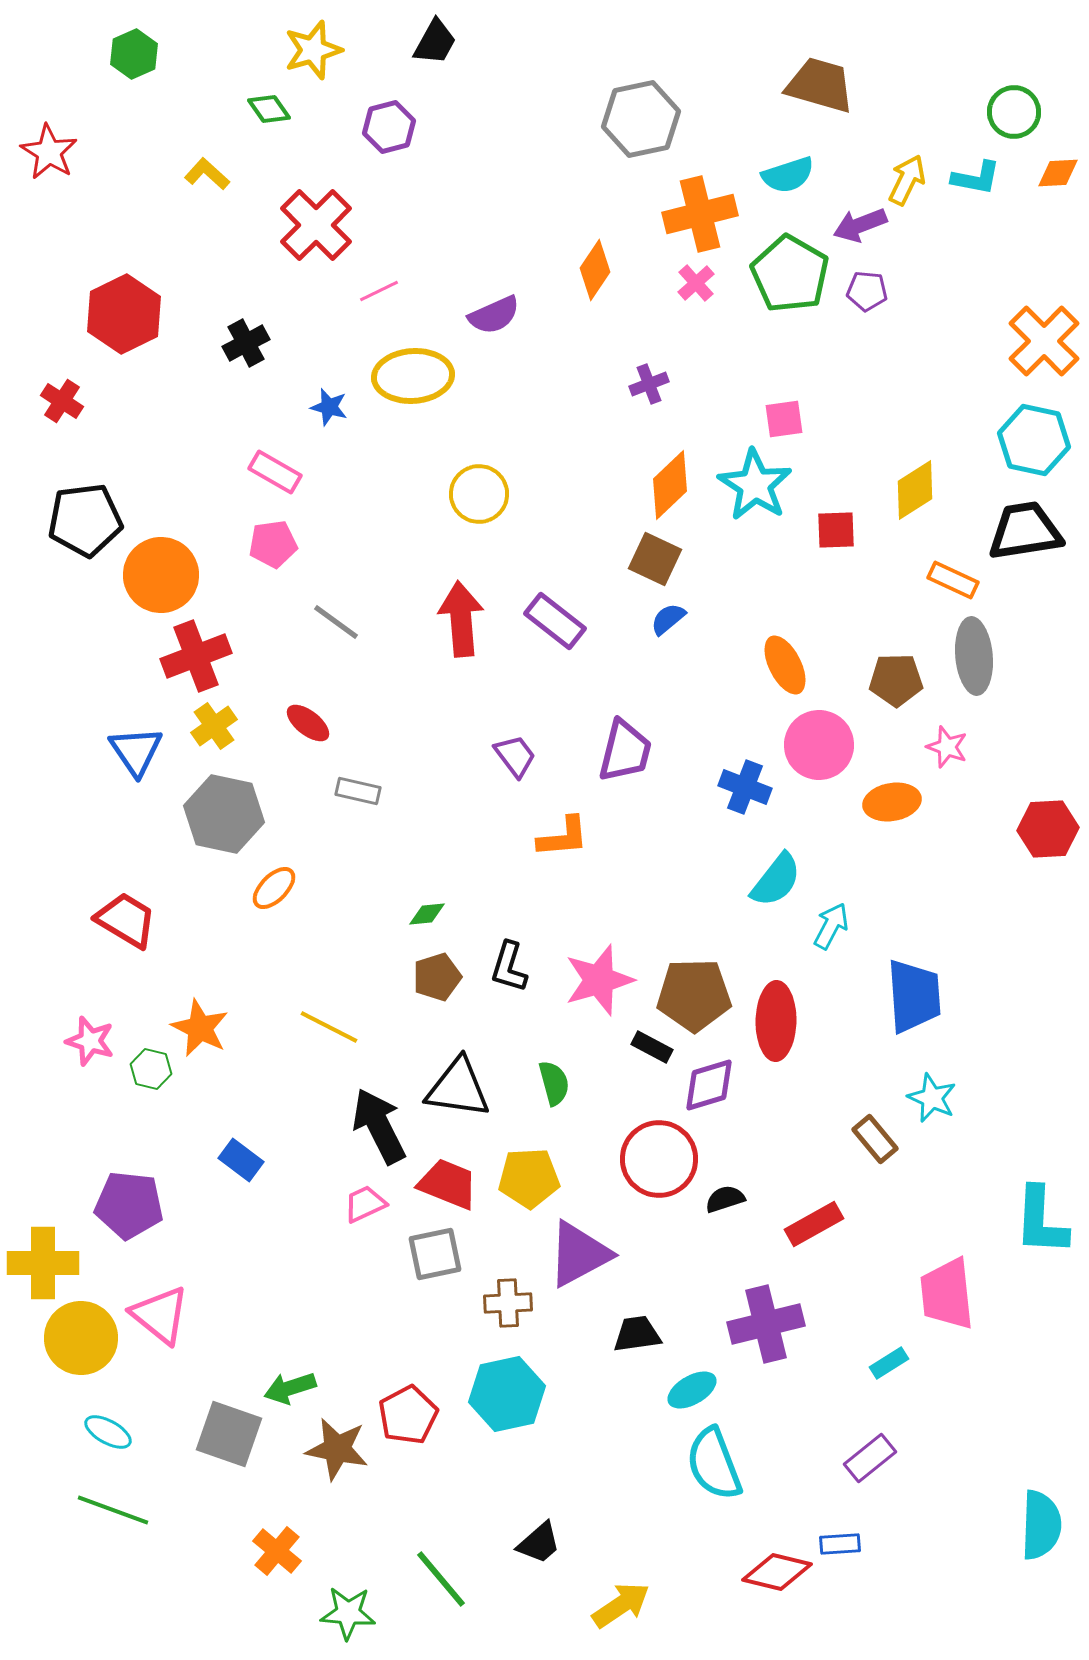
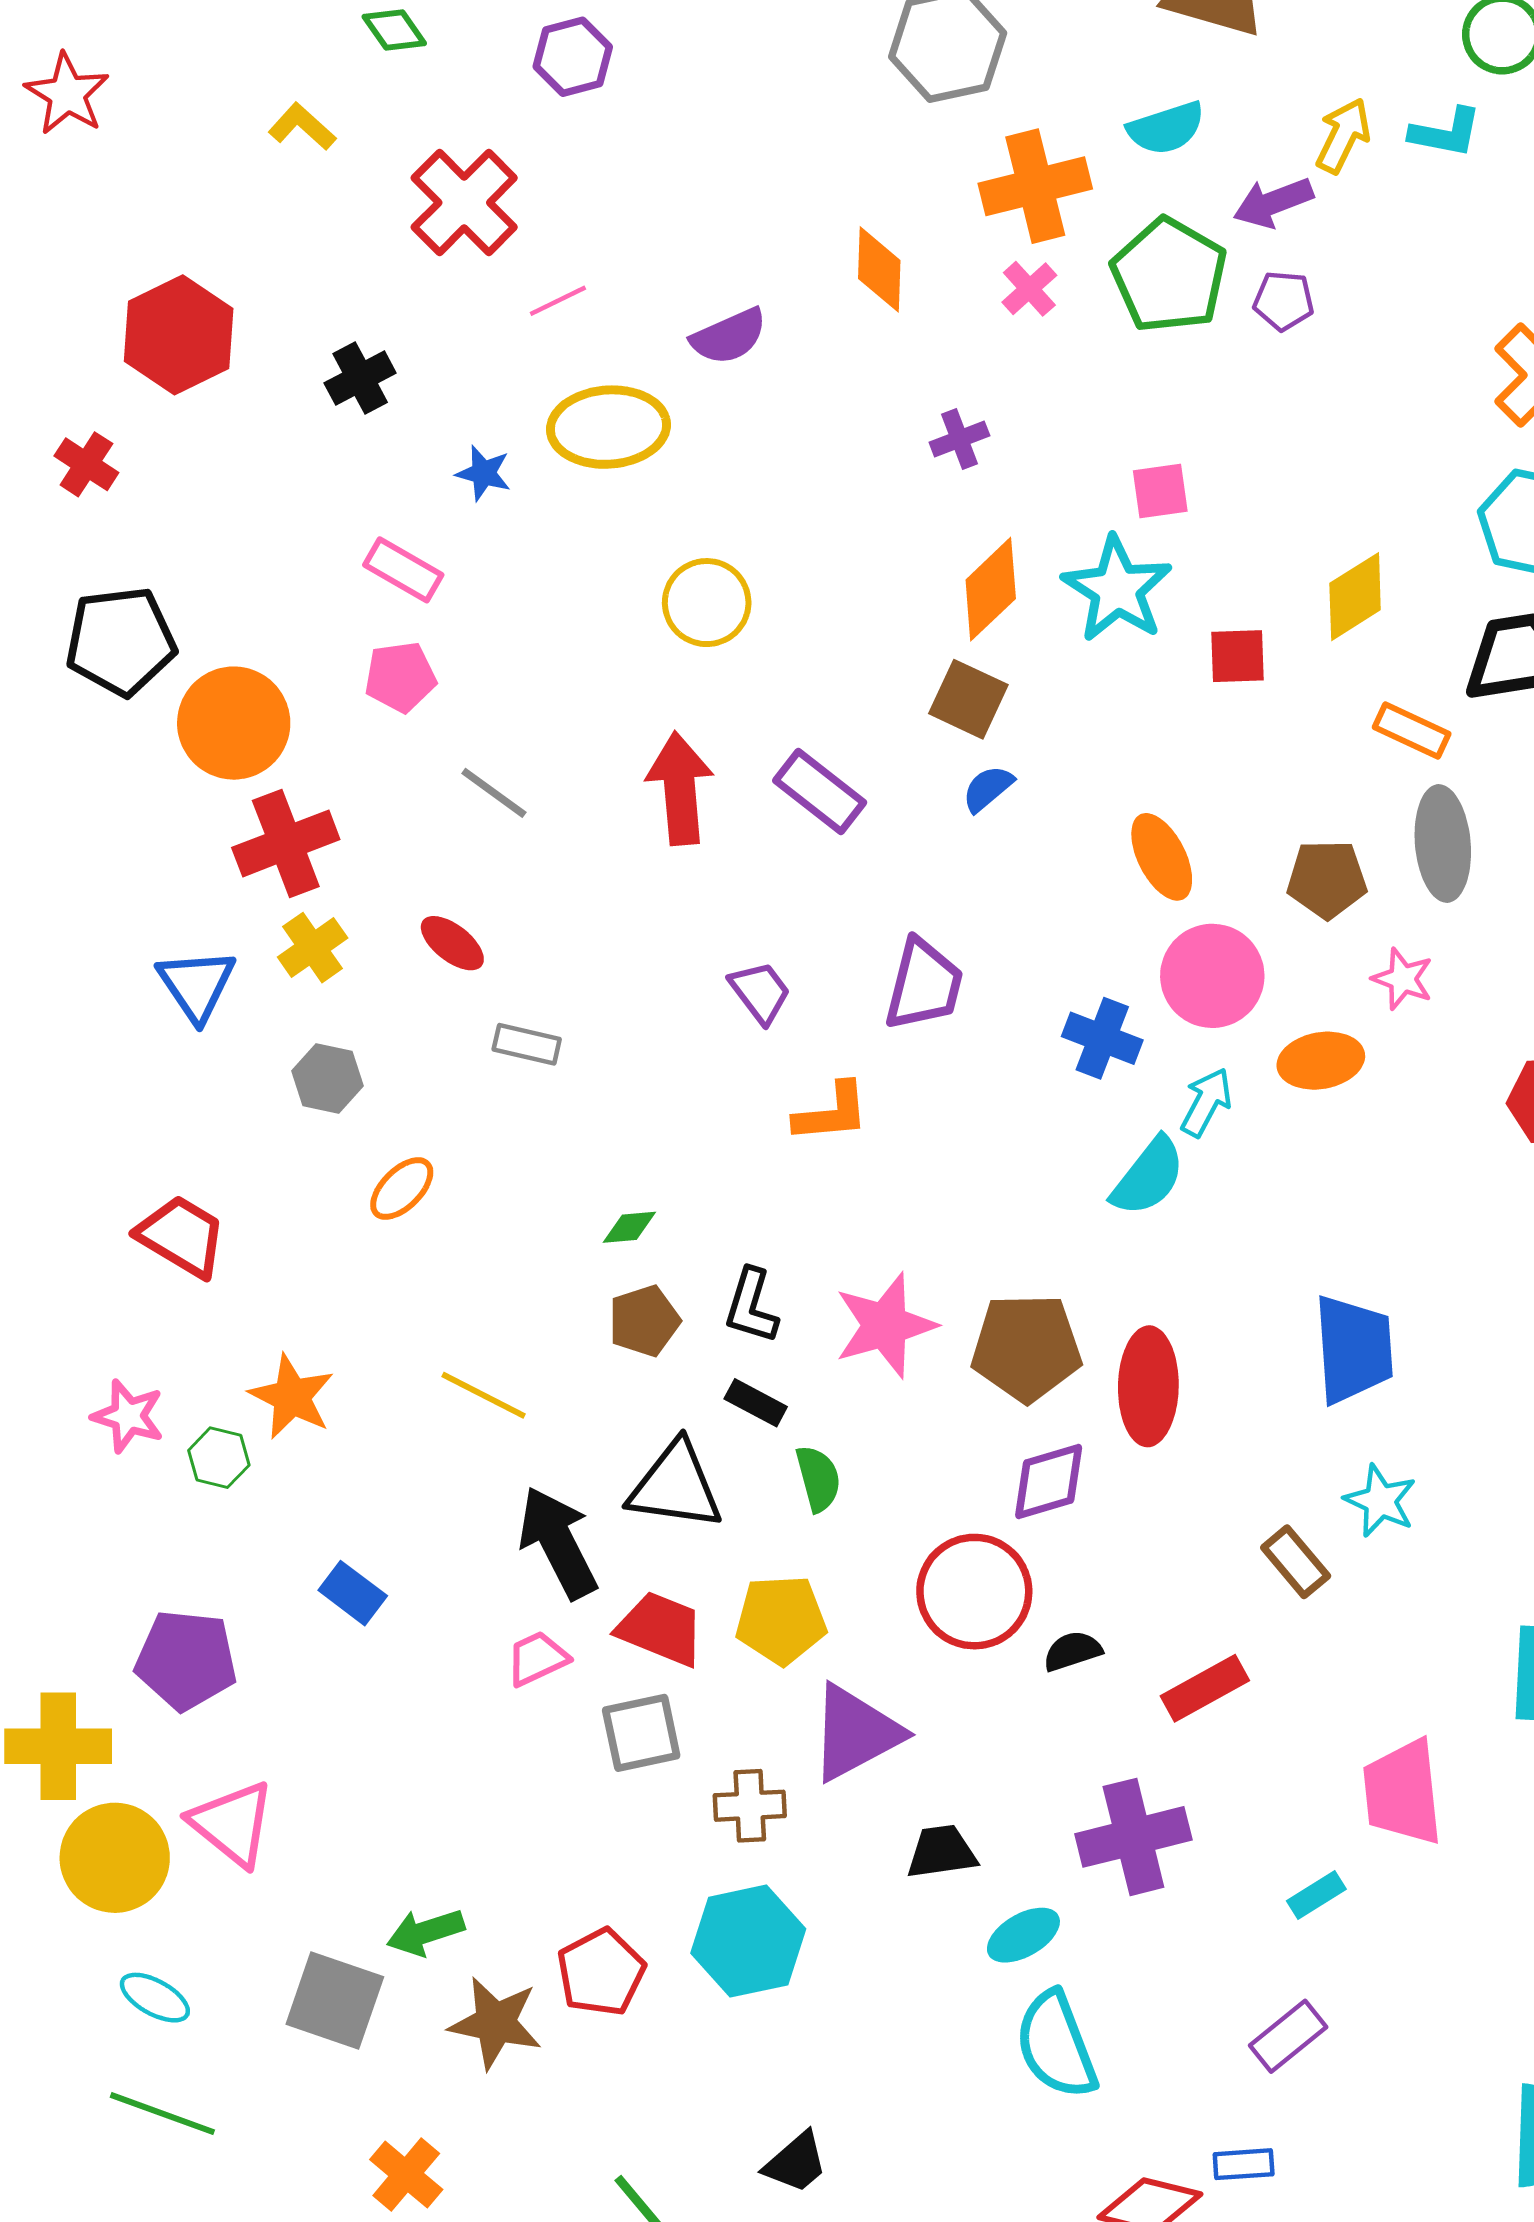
orange diamond: (595, 270) -> (879, 269), turned -32
gray hexagon: (224, 814) -> (327, 1078), size x0.6
cyan arrow: (831, 926) -> (1206, 1102), moved
black rectangle: (652, 1047) -> (756, 1403), moved

